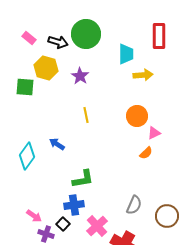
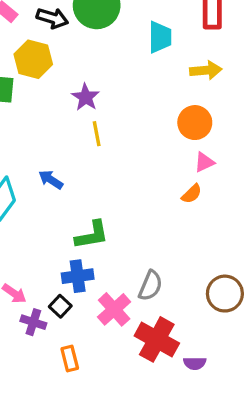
yellow arrow: (143, 75) -> (206, 70), moved
purple star: (80, 76) -> (86, 97), moved
orange circle: (137, 116) -> (195, 123), moved
gray semicircle: (134, 205) -> (150, 286), moved

